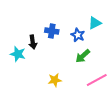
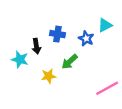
green arrow: (83, 56) -> (70, 62), moved
yellow star: (55, 80) -> (49, 76), moved

